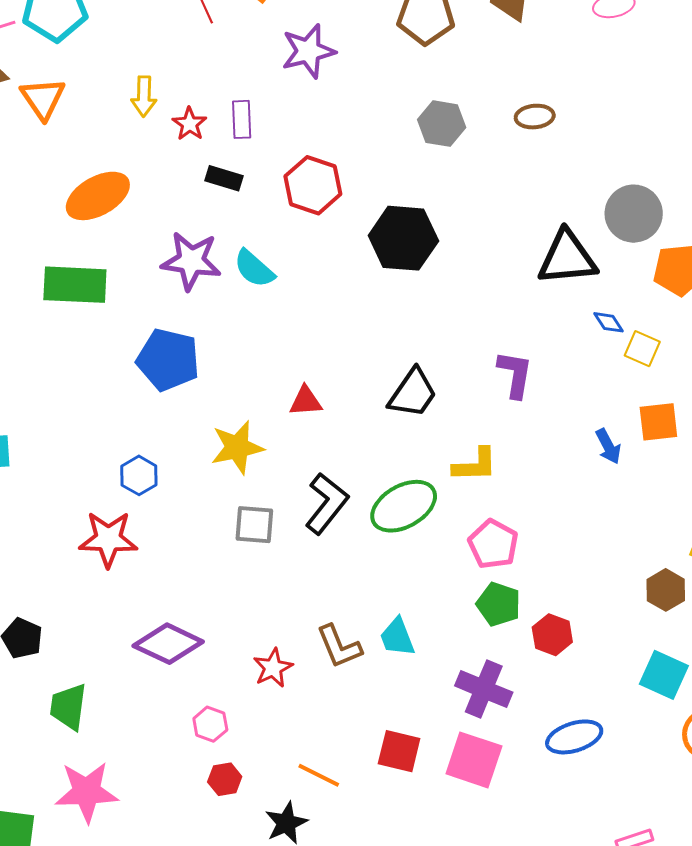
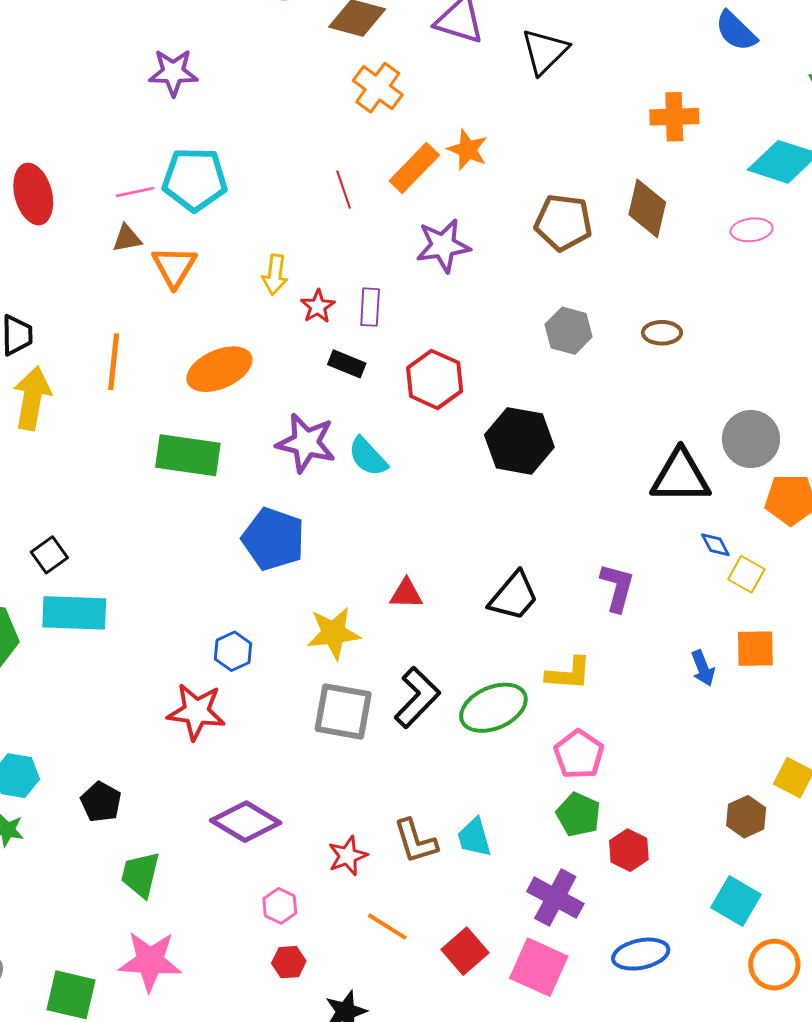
gray square: (254, 525) -> (343, 712), size x1.4
red square: (399, 751) -> (465, 951), turned 30
orange line: (319, 775) -> (387, 927), moved

